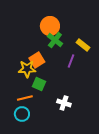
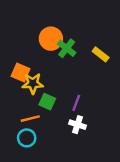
orange circle: (50, 26) -> (51, 39), moved
orange square: (37, 60) -> (21, 73), moved, turned -35
purple line: (71, 61) -> (76, 103), moved

